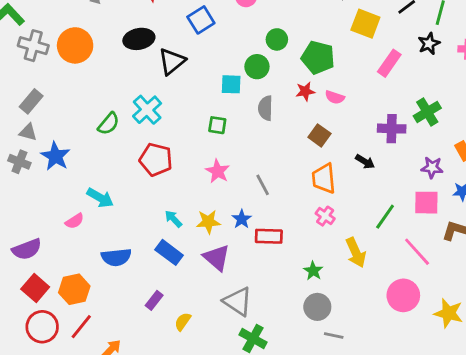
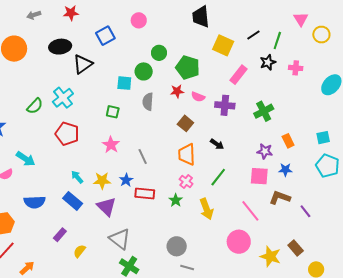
purple cross: (392, 129) -> (225, 105), moved
green line: (385, 217) -> (218, 177), moved
green star: (313, 271) -> (176, 200), moved

